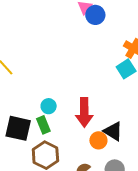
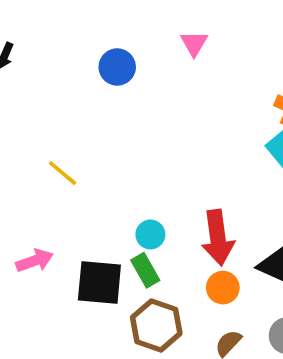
blue circle: (95, 15) -> (117, 67), moved
orange circle: (98, 140) -> (223, 288), moved

